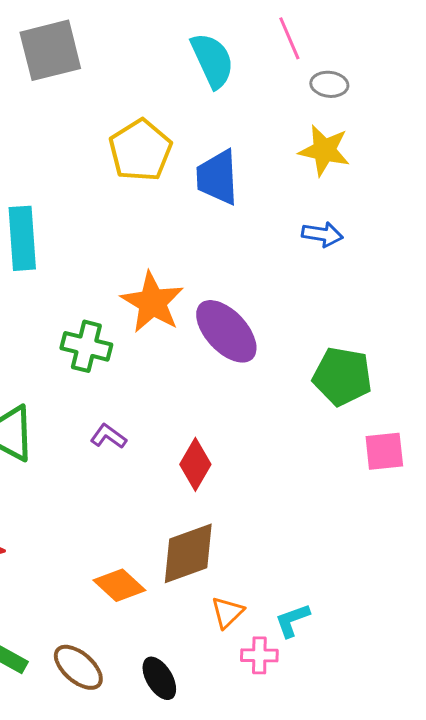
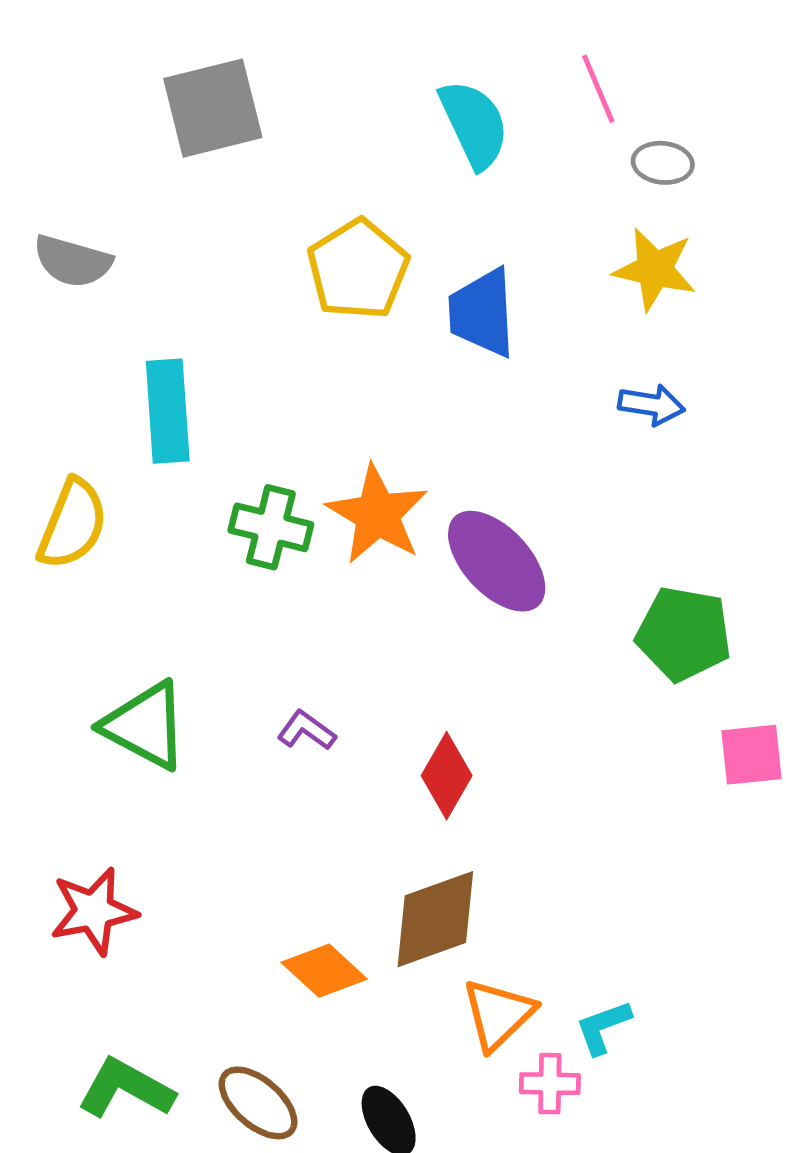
green cross: (86, 346) -> (271, 527), moved
orange triangle: (227, 612) -> (498, 1014), size x1.4

